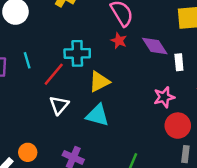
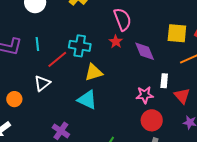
white rectangle: (179, 62) -> (164, 81), moved
white triangle: (59, 105) -> (42, 83), moved
orange circle: (28, 152) -> (14, 99), moved

